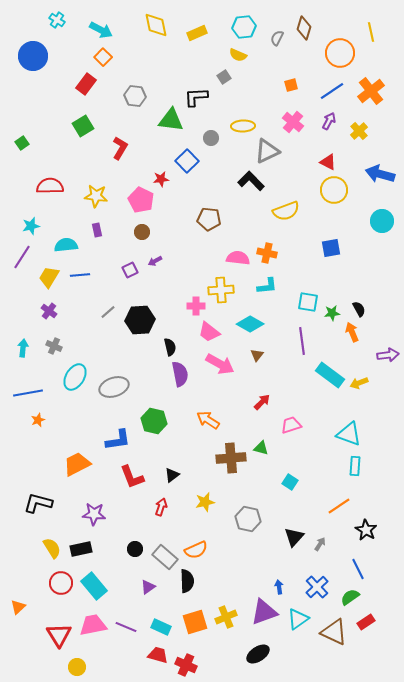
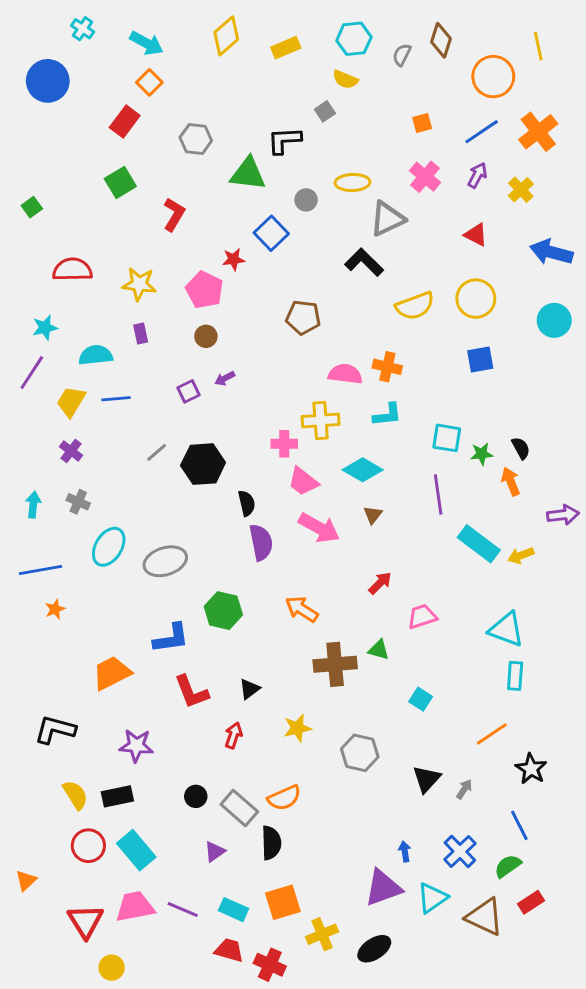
yellow diamond: (156, 25) -> (226, 36), turned 60
yellow circle: (334, 190) -> (476, 299), moved
yellow cross: (226, 617) -> (322, 934), moved

